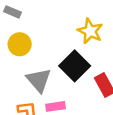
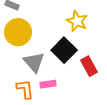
yellow circle: (20, 44) -> (18, 32), size x1.4

